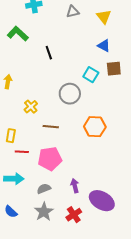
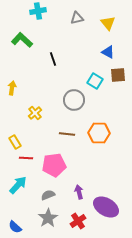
brown line: (51, 127) -> (67, 134), moved
yellow rectangle: (11, 136) -> (15, 142), turned -40
cyan arrow: (14, 179) -> (18, 185), turned -48
blue semicircle: (11, 212) -> (15, 227), moved

